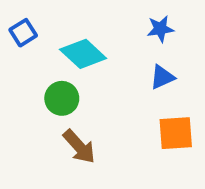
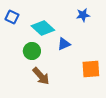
blue square: (23, 33) -> (12, 17), turned -32
blue triangle: (162, 77) -> (64, 44), moved

